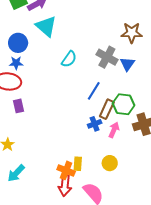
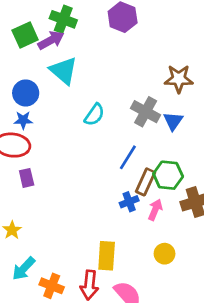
yellow circle: (110, 163) -> (165, 254), moved
yellow rectangle: (78, 164) -> (107, 256), size x1.5
orange cross: (66, 170) -> (52, 286), moved

